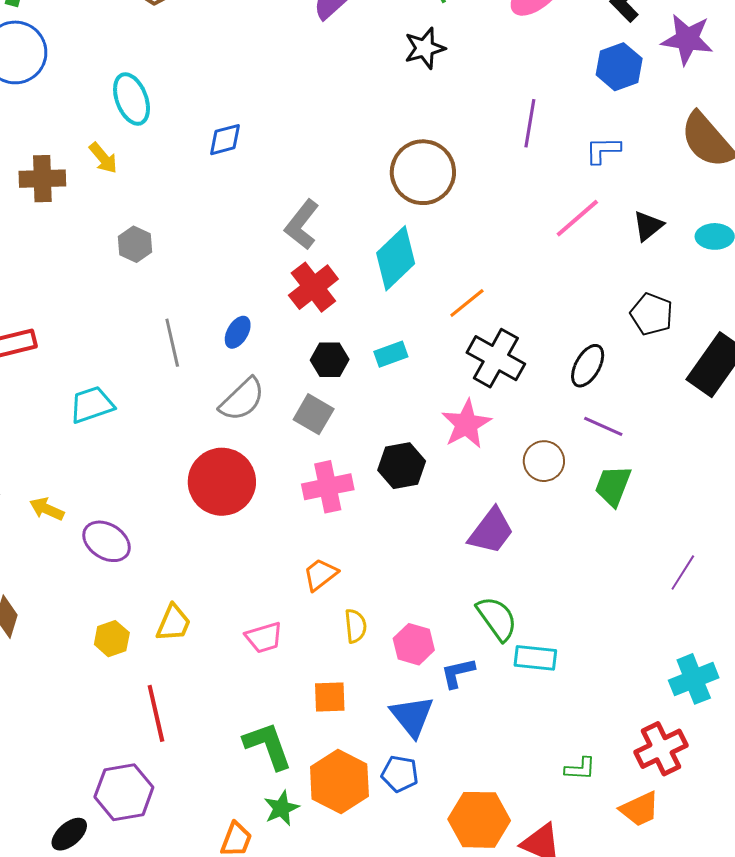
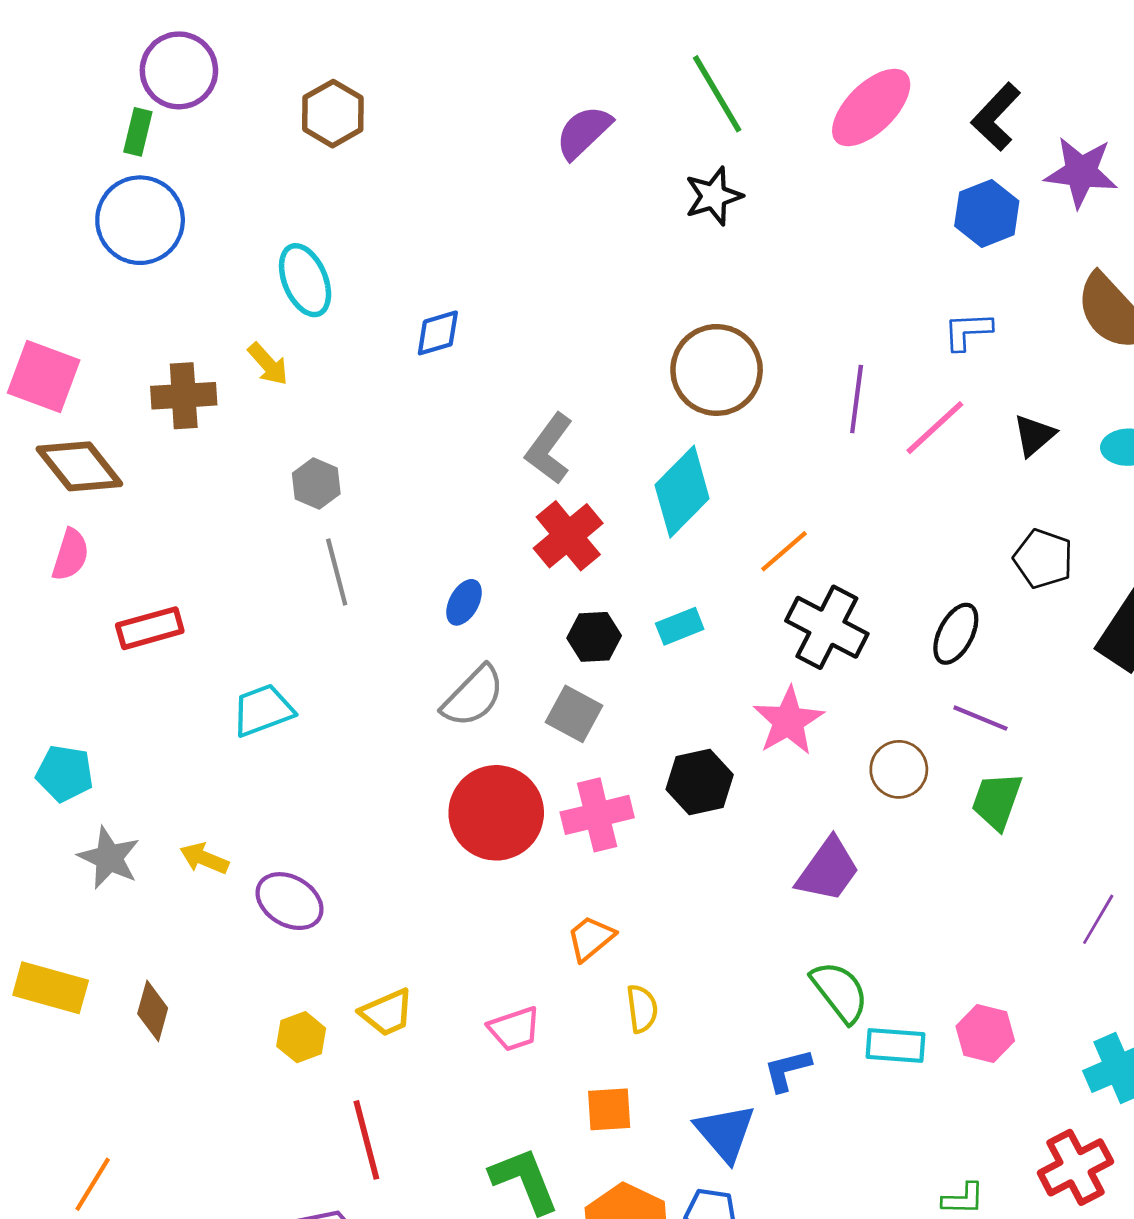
purple line: (530, 123) -> (857, 399), moved
gray line: (172, 343) -> (337, 572), moved
red circle: (222, 482) -> (496, 813), moved
yellow trapezoid: (173, 623) -> (387, 1013), turned 45
pink hexagon: (414, 644) -> (985, 1034), moved

